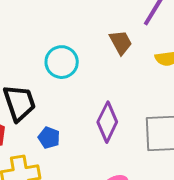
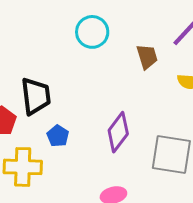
cyan circle: (62, 62) -> (92, 32), moved

